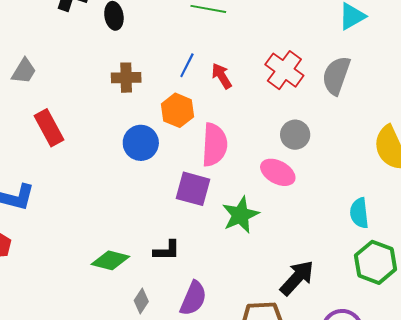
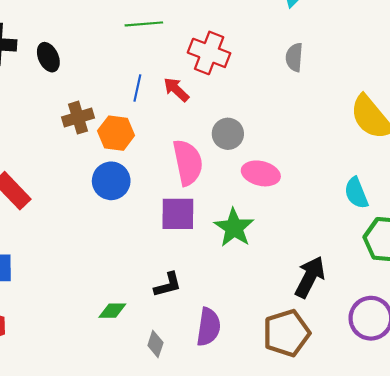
red cross: (284, 70) -> (209, 53), moved
gray semicircle: (336, 76) -> (294, 57), size x0.7
orange hexagon: (178, 110) -> (116, 133), moved
gray circle: (295, 135) -> (228, 134), moved
green diamond: (110, 260) -> (112, 311), size x0.7

